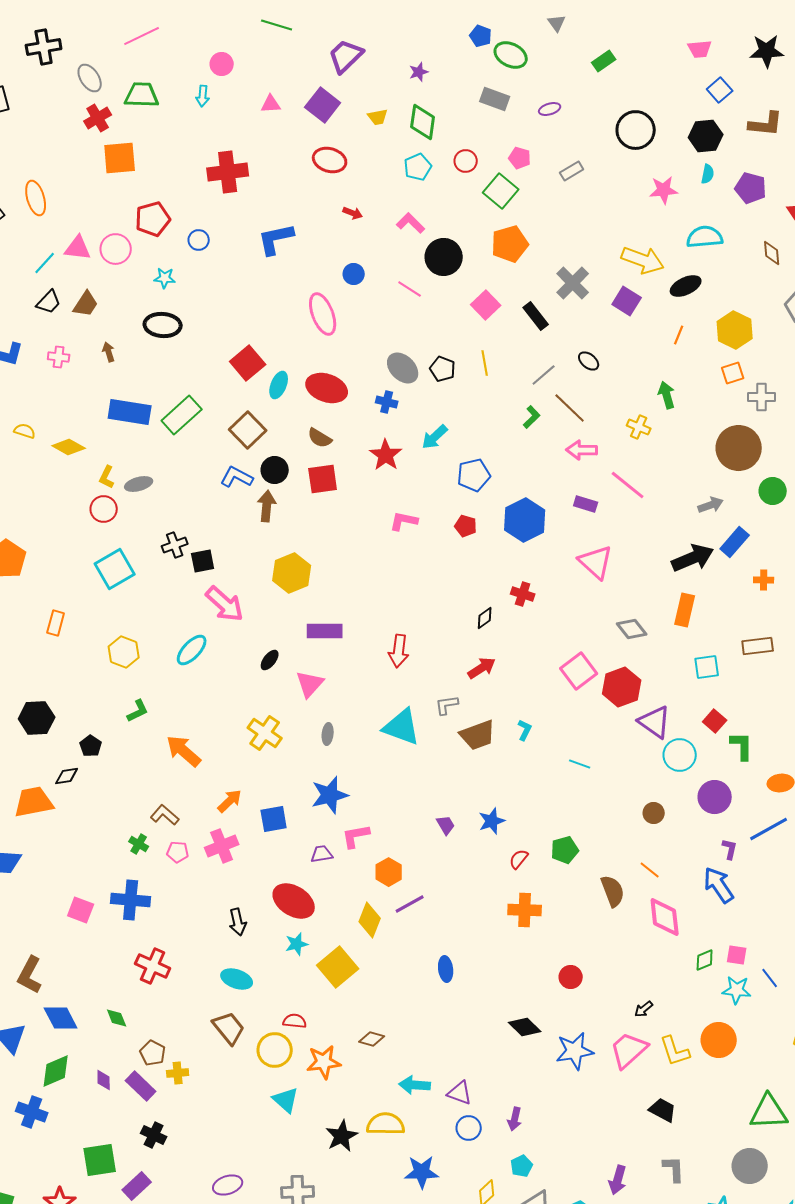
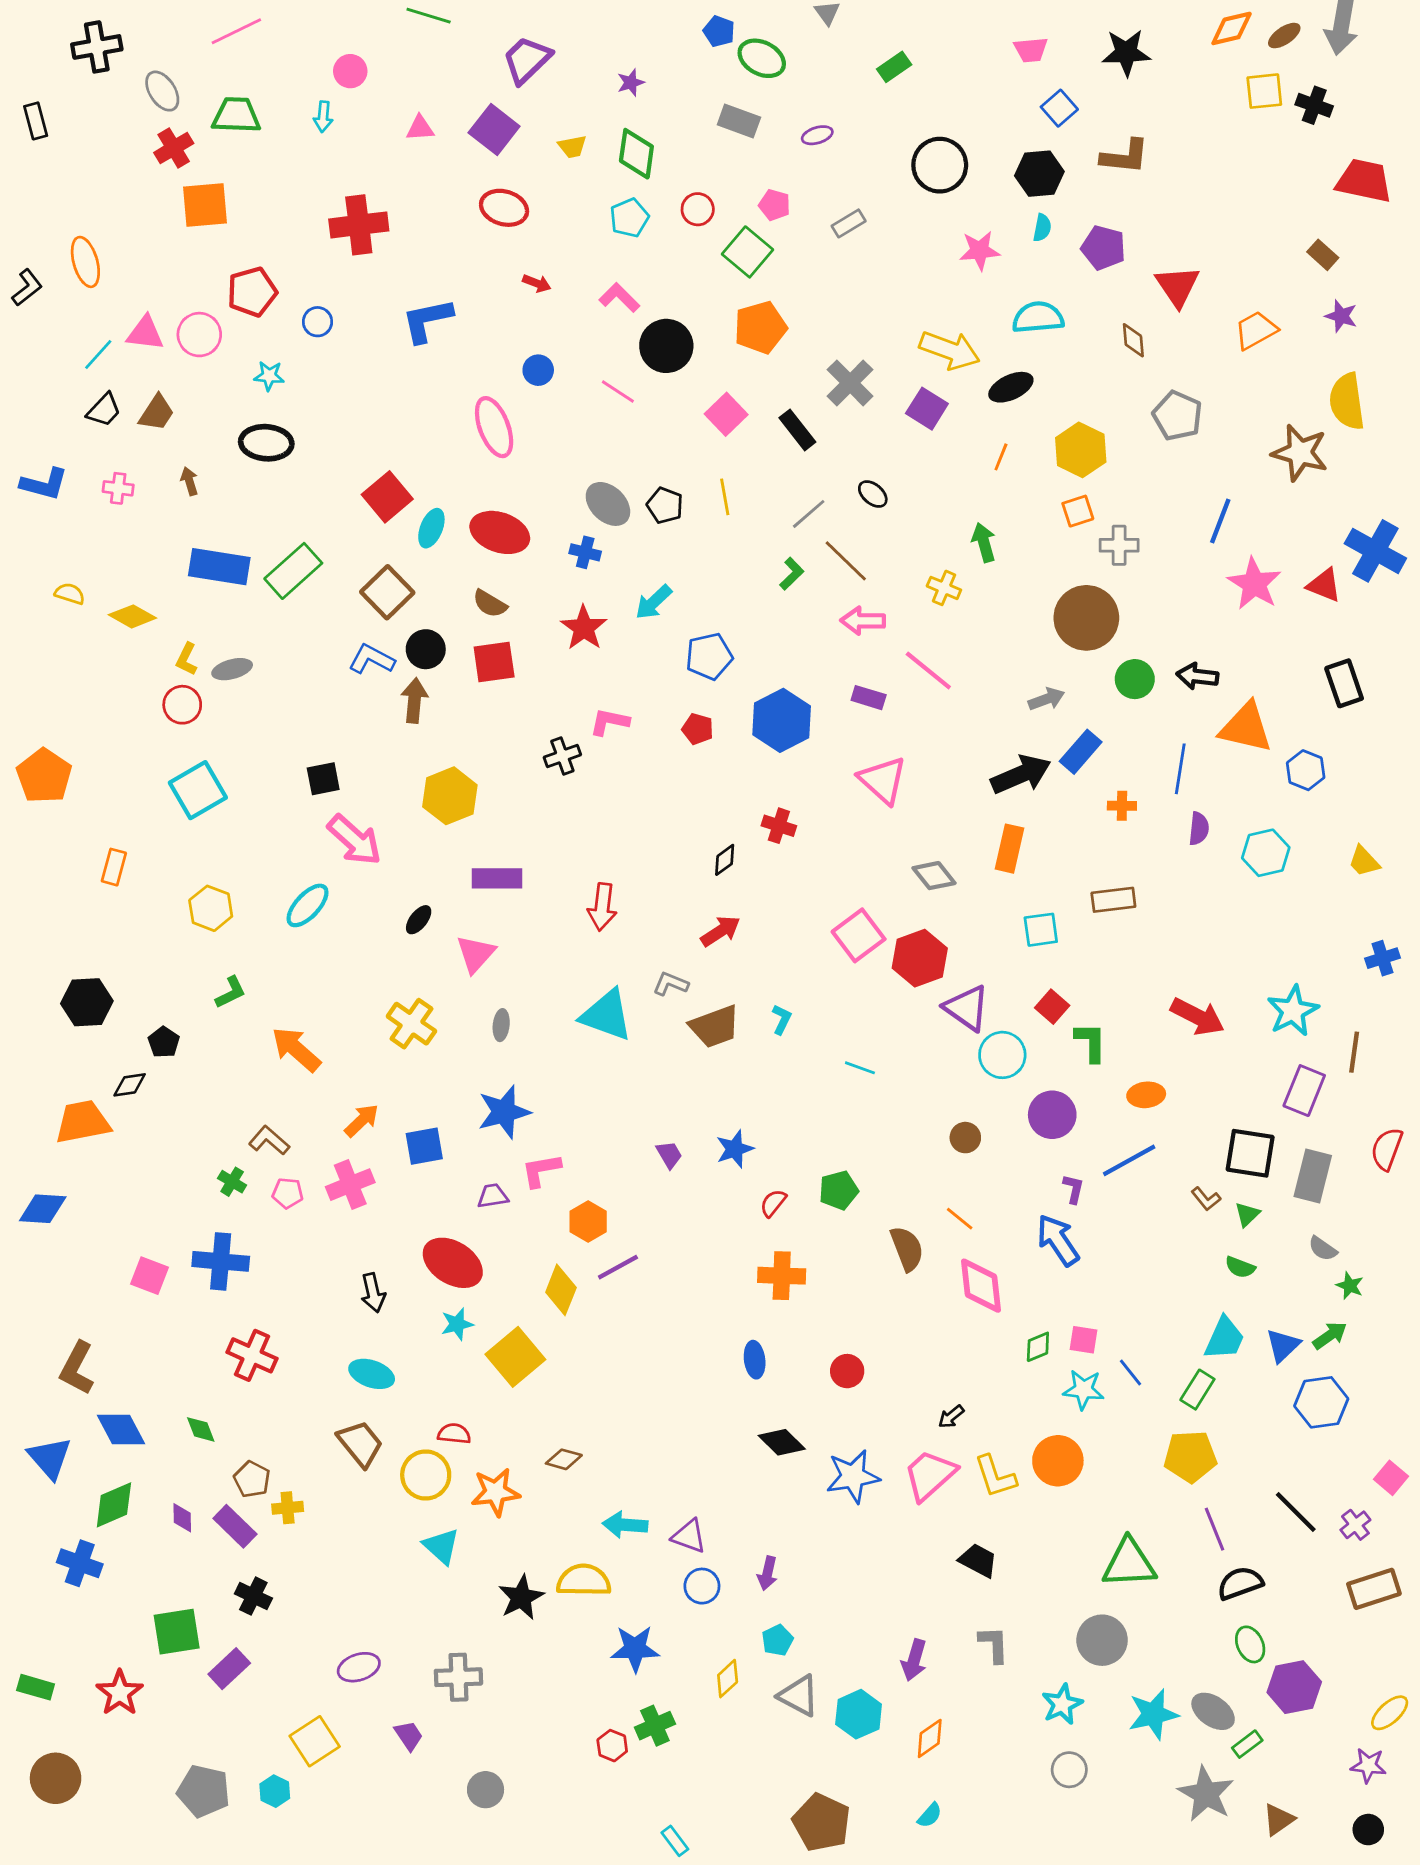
black cross: (175, 545) -> (562, 756), moved
gray L-shape: (447, 705) -> (671, 984), turned 30
blue ellipse: (446, 969) -> (755, 1360), moved

